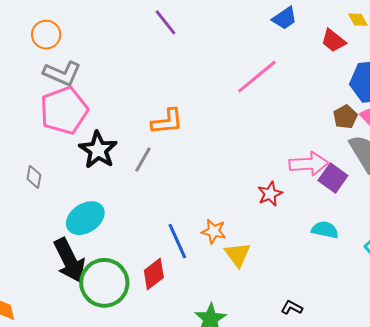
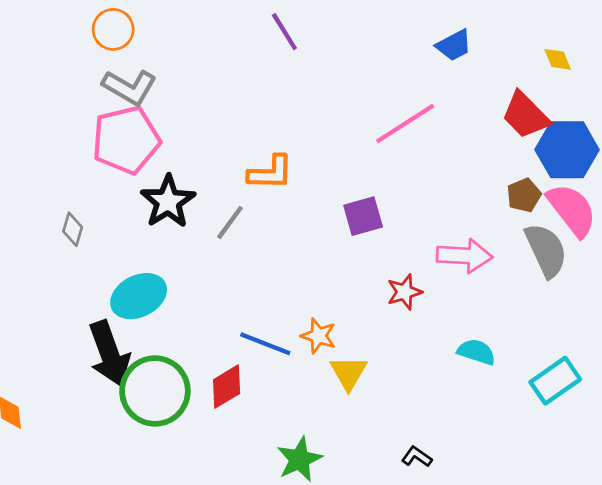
red trapezoid: (333, 41) -> (525, 115), moved, size x1.4
purple square: (333, 178) -> (363, 216), moved, turned 32
blue line: (177, 241) -> (265, 344), turned -51

